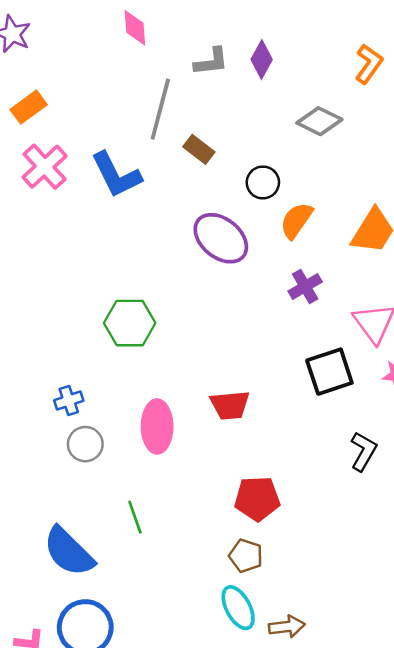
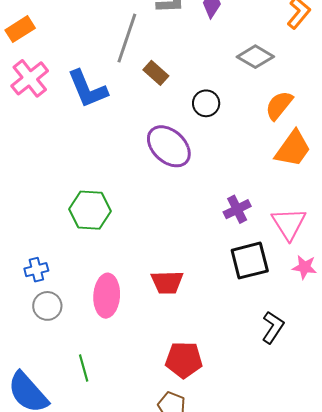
orange semicircle: (296, 220) -> (279, 105), moved
purple cross: (305, 287) -> (237, 209), moved

